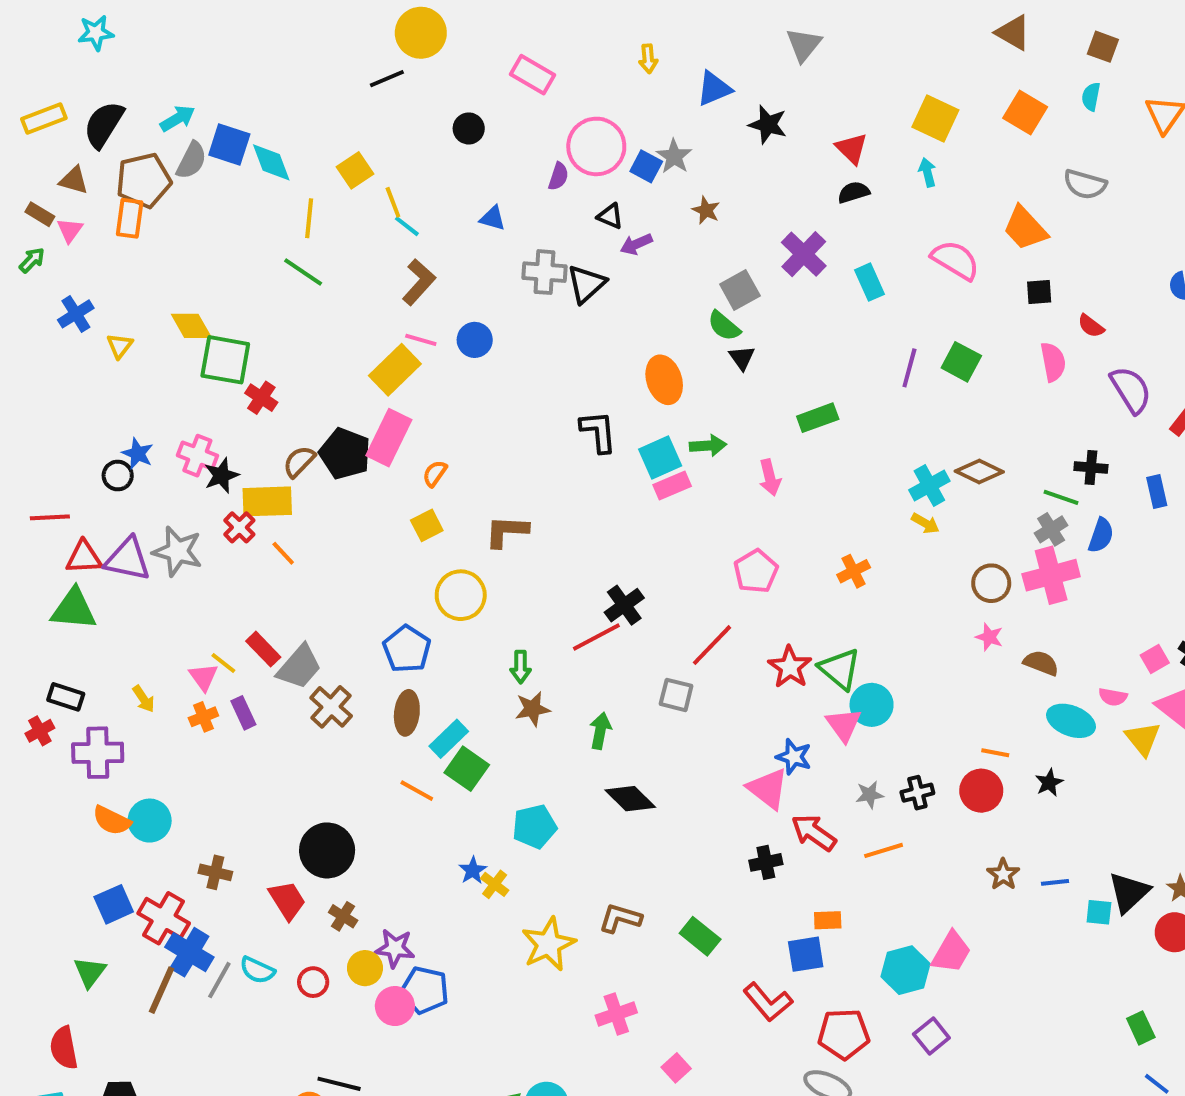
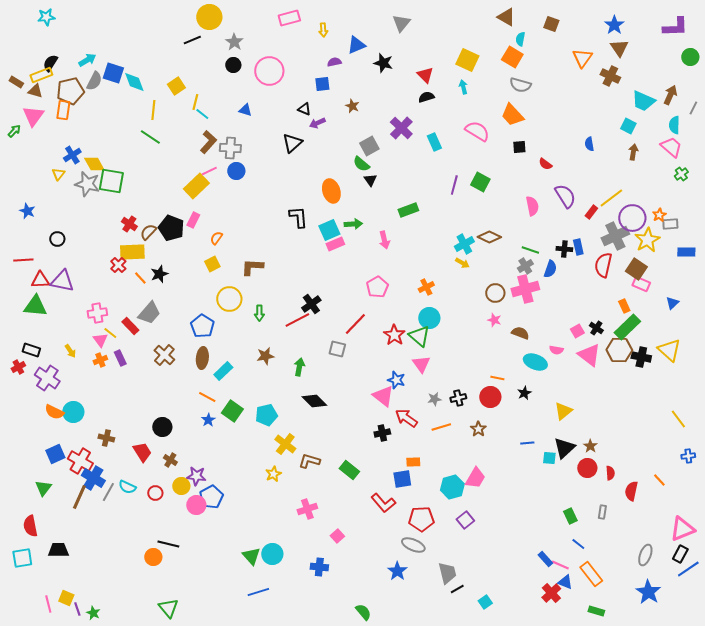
pink rectangle: (533, 75) -> (289, 18), moved, turned -45
cyan semicircle: (1091, 97) -> (520, 39), moved
yellow rectangle: (44, 119) -> (41, 75), moved
black semicircle: (104, 124) -> (50, 63), size x0.7
pink circle: (596, 146) -> (269, 71), moved
gray star: (674, 156) -> (234, 42), moved
blue square: (646, 166) -> (322, 84), turned -35
purple semicircle: (558, 176) -> (334, 62), moved, turned -120
gray semicircle: (1085, 184) -> (520, 85), moved
yellow line: (393, 202) -> (195, 102), turned 35
brown rectangle: (40, 214) -> (16, 82), moved
pink triangle: (70, 230) -> (33, 116), size x1.6
gray cross: (544, 272) -> (230, 148), moved
blue cross: (76, 314) -> (72, 155), moved
pink line: (421, 340) -> (209, 171), turned -42
pink semicircle: (1053, 362) -> (532, 206), moved
red cross: (261, 398) -> (129, 224), moved
pink rectangle: (389, 438) -> (193, 220), size x0.6
blue star: (138, 454) -> (27, 211), moved
pink cross: (197, 456) -> (97, 313), moved, turned -30
black cross: (1091, 468) -> (564, 249), moved
black star: (221, 476) -> (159, 274), moved
gray star: (178, 551) -> (87, 184), moved
gray trapezoid: (299, 667) -> (149, 313), moved
green arrow: (521, 667) -> (259, 313), moved
cyan circle: (872, 705) -> (429, 318), moved
yellow triangle: (1143, 739) -> (563, 411), moved, turned 30
purple cross: (98, 753) -> (47, 378), turned 35
green square: (467, 769) -> (232, 411), moved
black circle: (327, 850) -> (162, 427), size x0.7
blue star: (473, 870) -> (208, 420), moved
brown star: (1003, 874) -> (478, 429), moved
yellow cross: (495, 884) -> (285, 444), moved, size x1.5
yellow star: (548, 944) -> (273, 474), size x0.6
blue pentagon: (425, 990) -> (211, 497), turned 30

